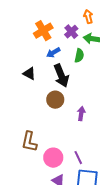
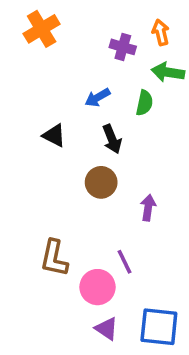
orange cross: (43, 31) -> (42, 29), moved
purple cross: (71, 32) -> (123, 47), moved, turned -32
black arrow: (61, 76) -> (112, 139), size x0.7
purple line: (78, 158) -> (125, 262), moved

